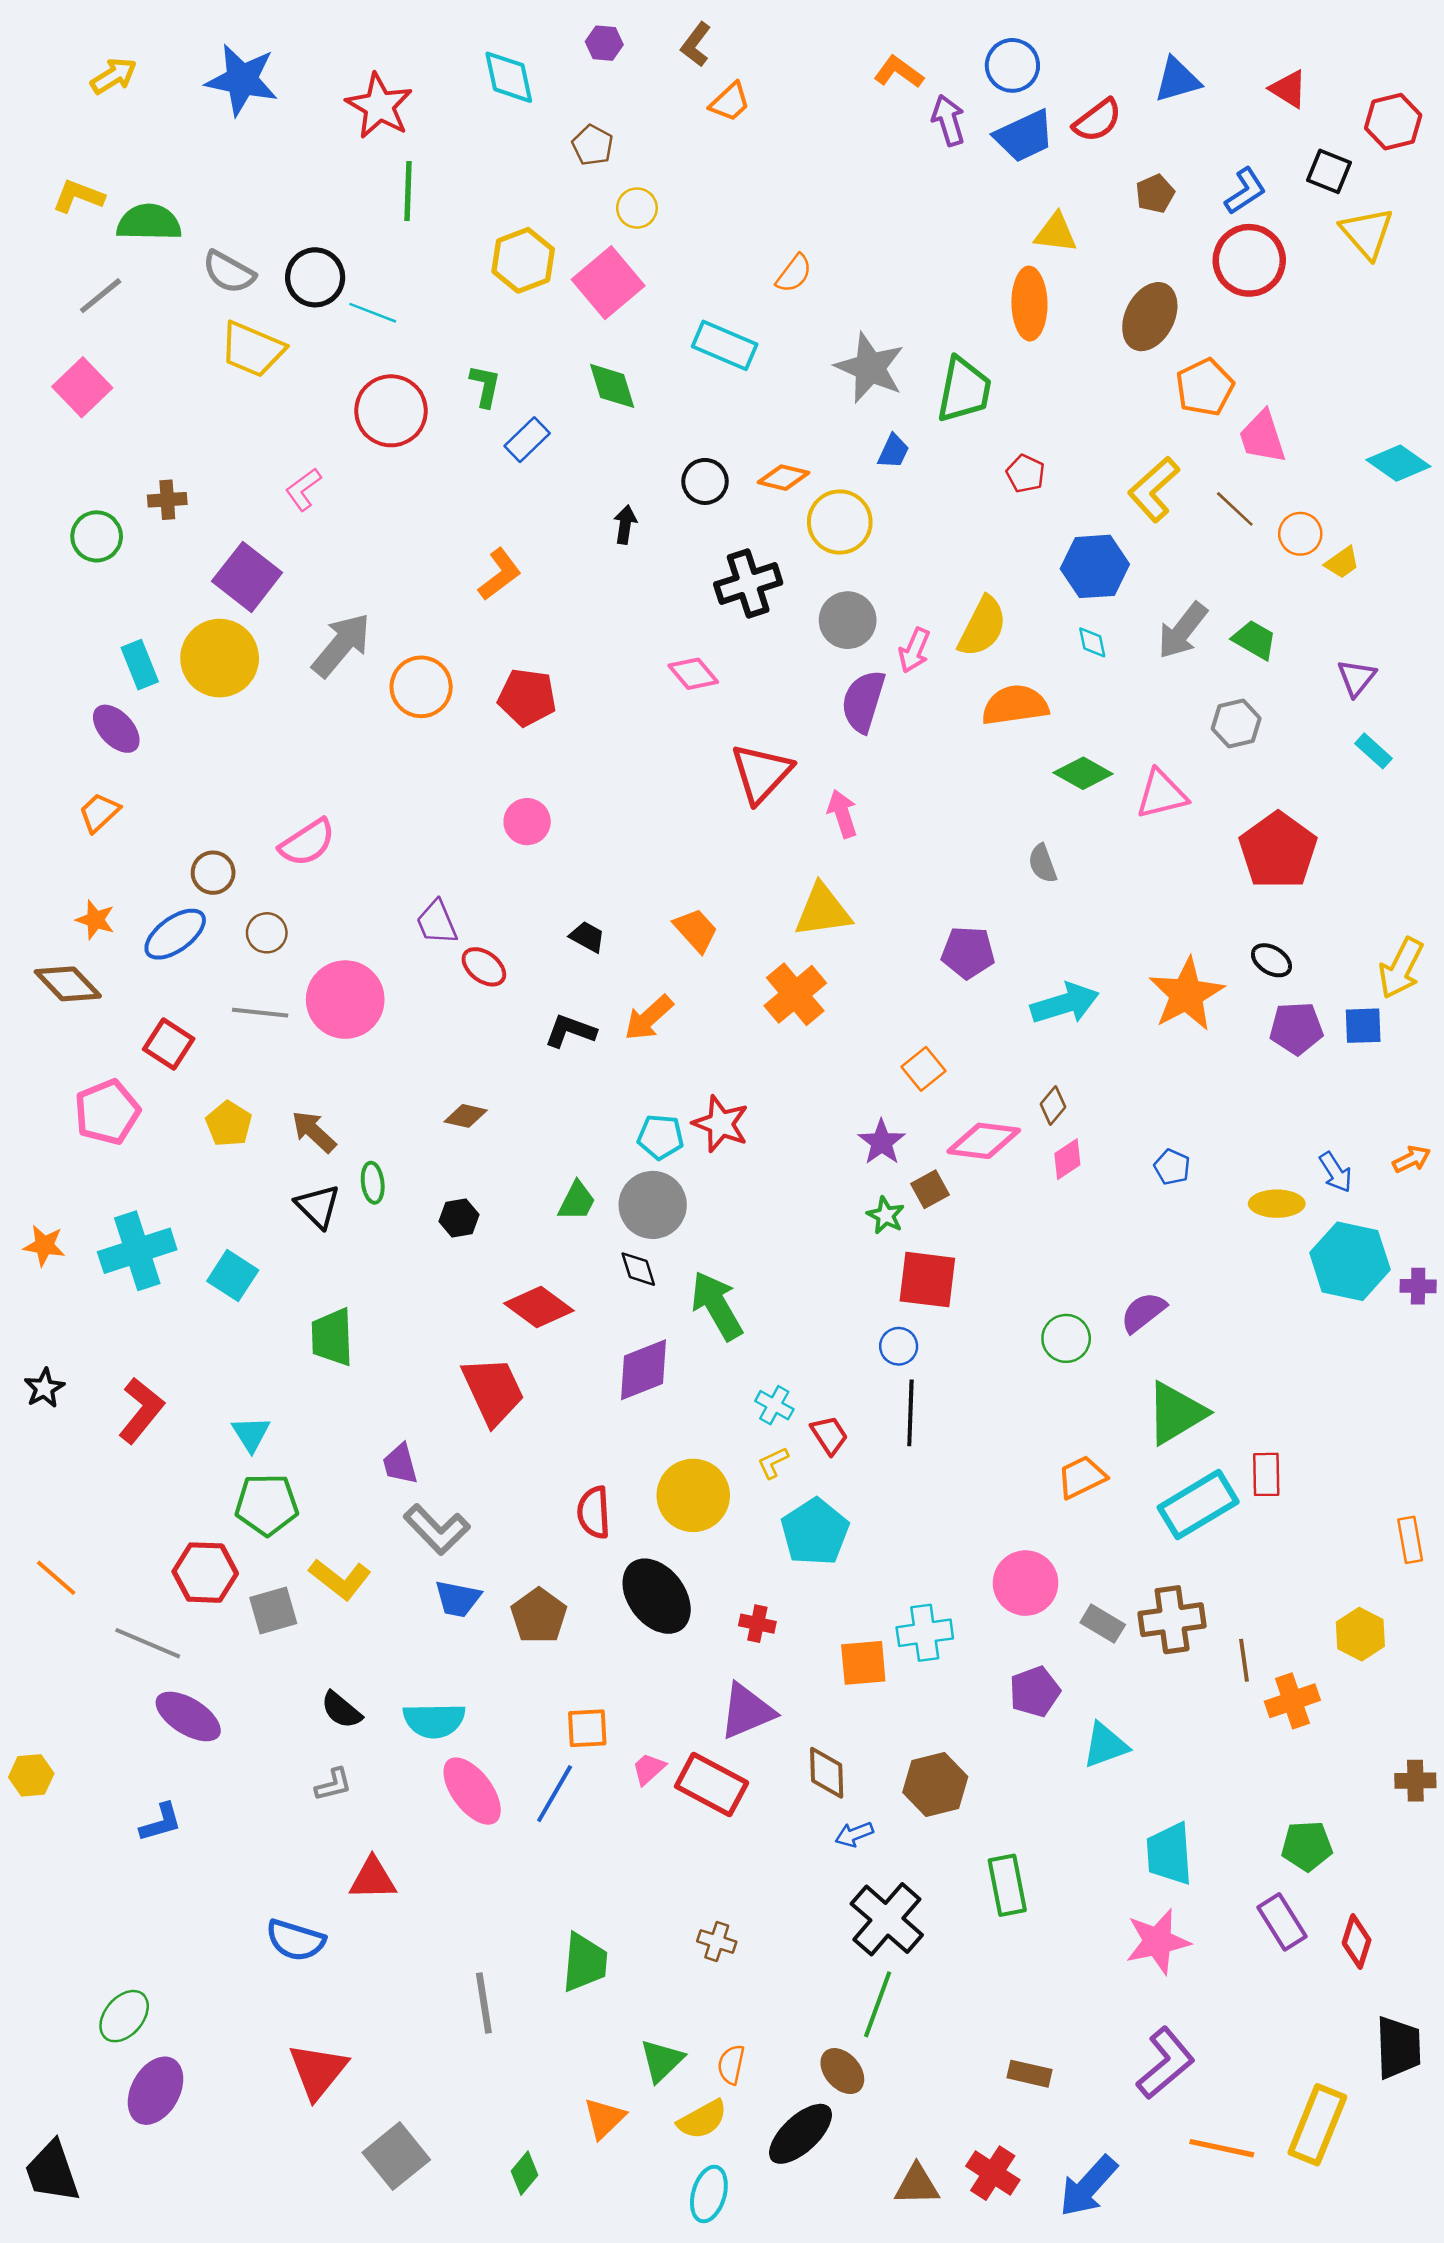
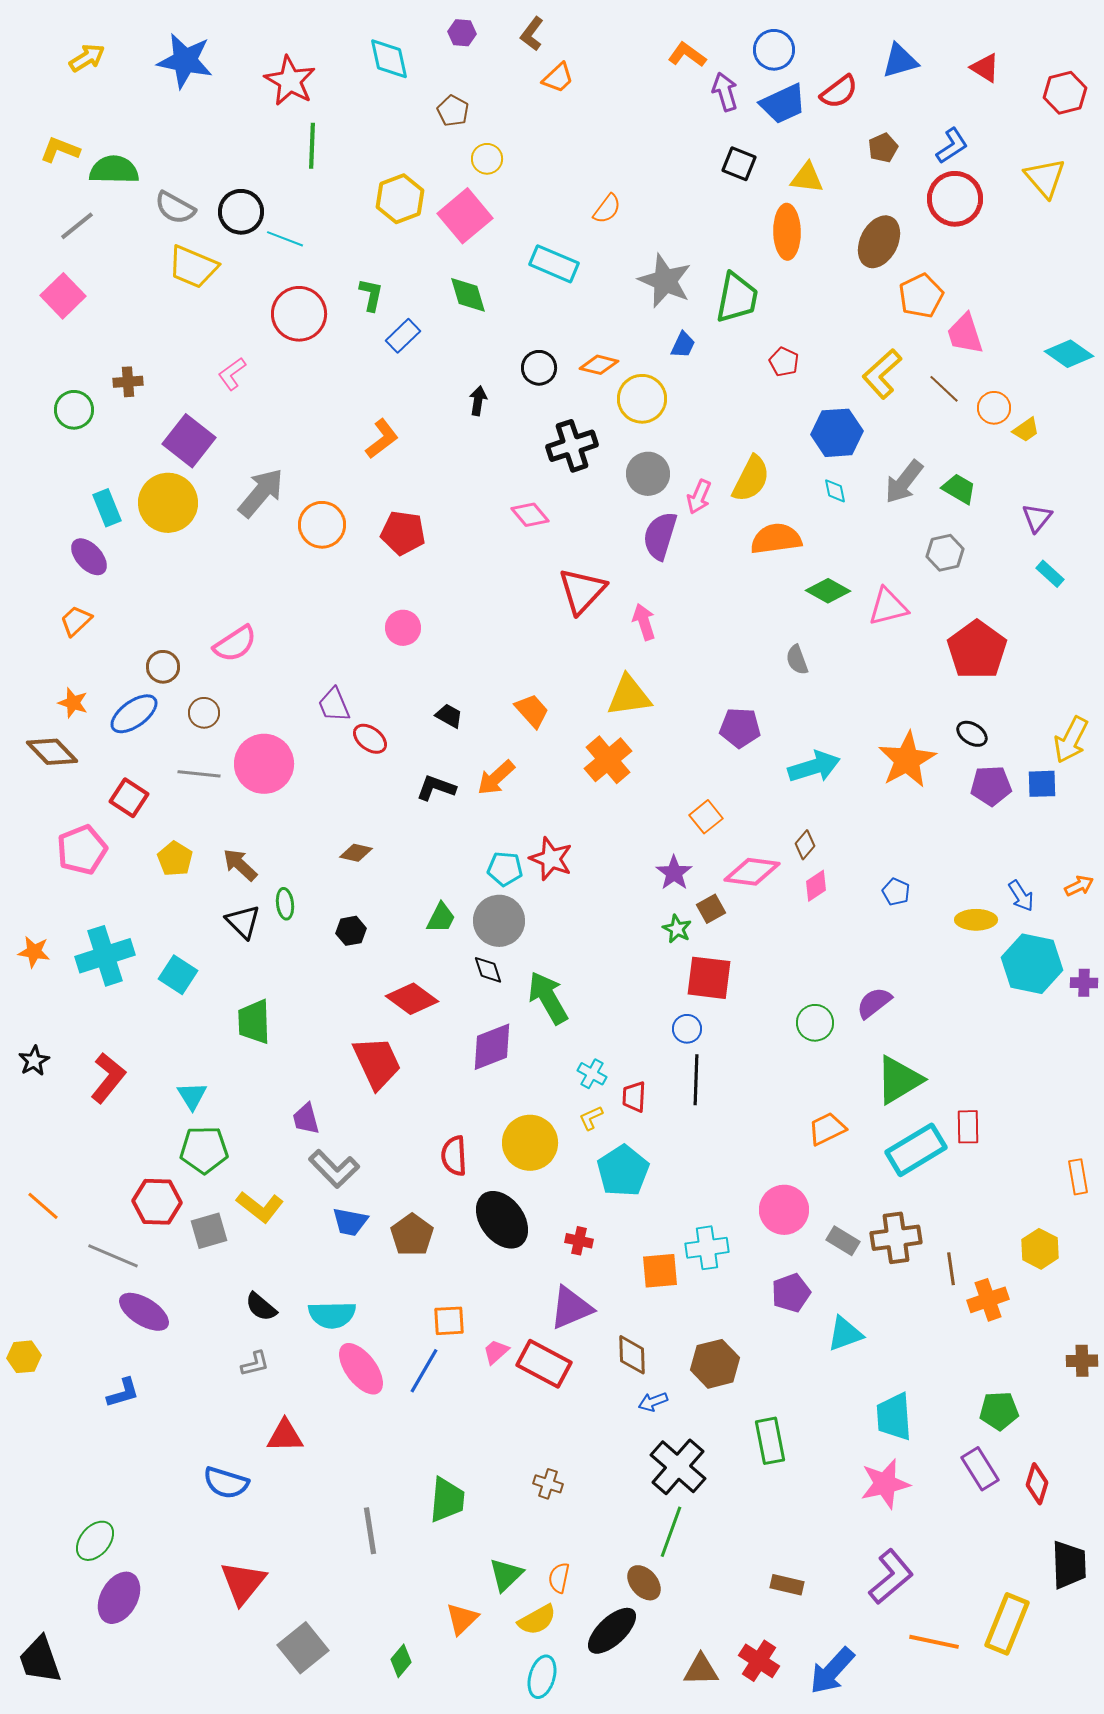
black square: (1329, 171) -> (739, 164), moved
red trapezoid: (829, 1435) -> (634, 1097), turned -144

